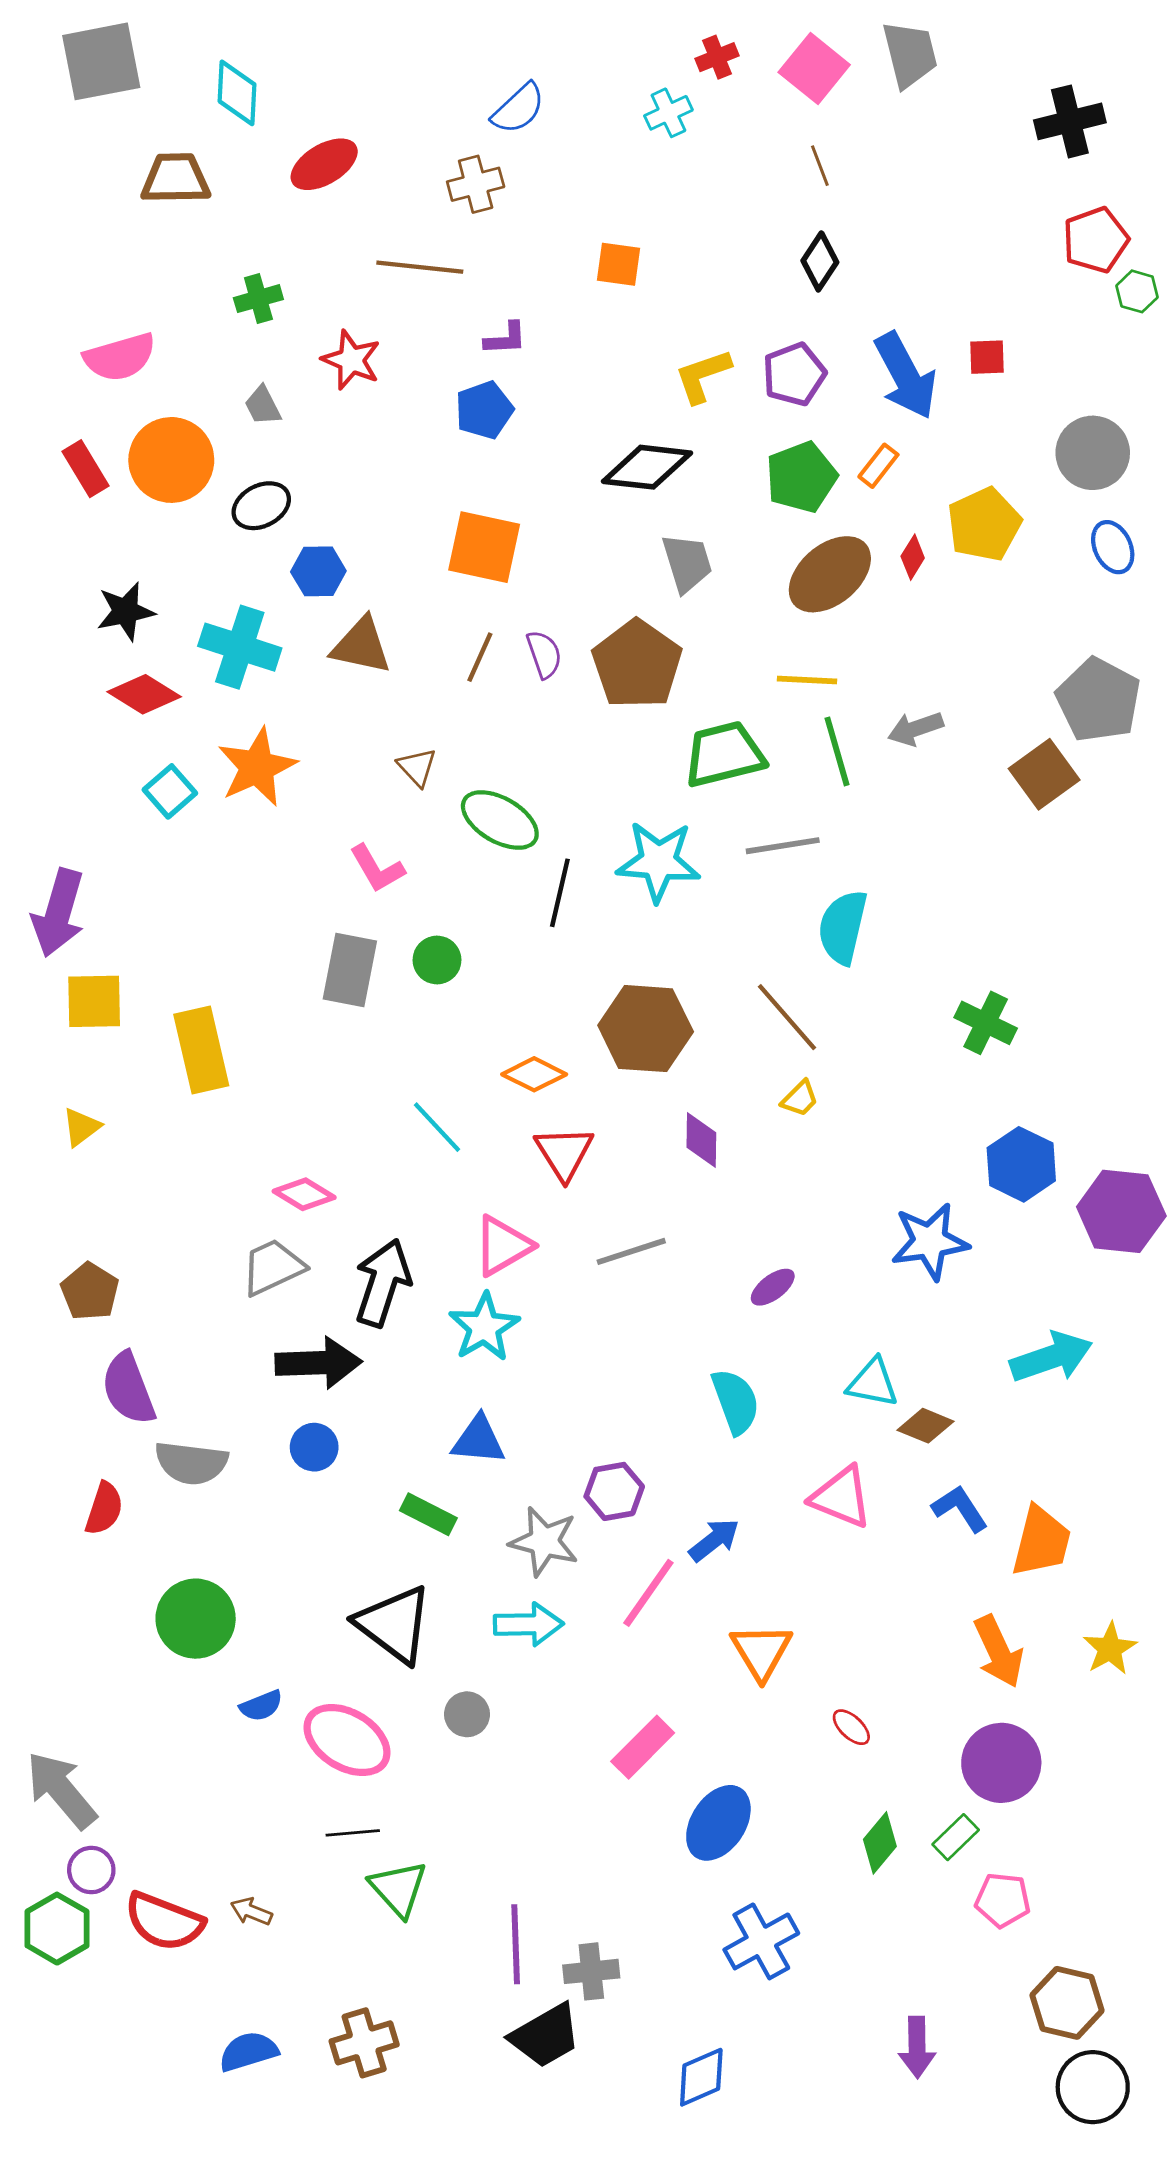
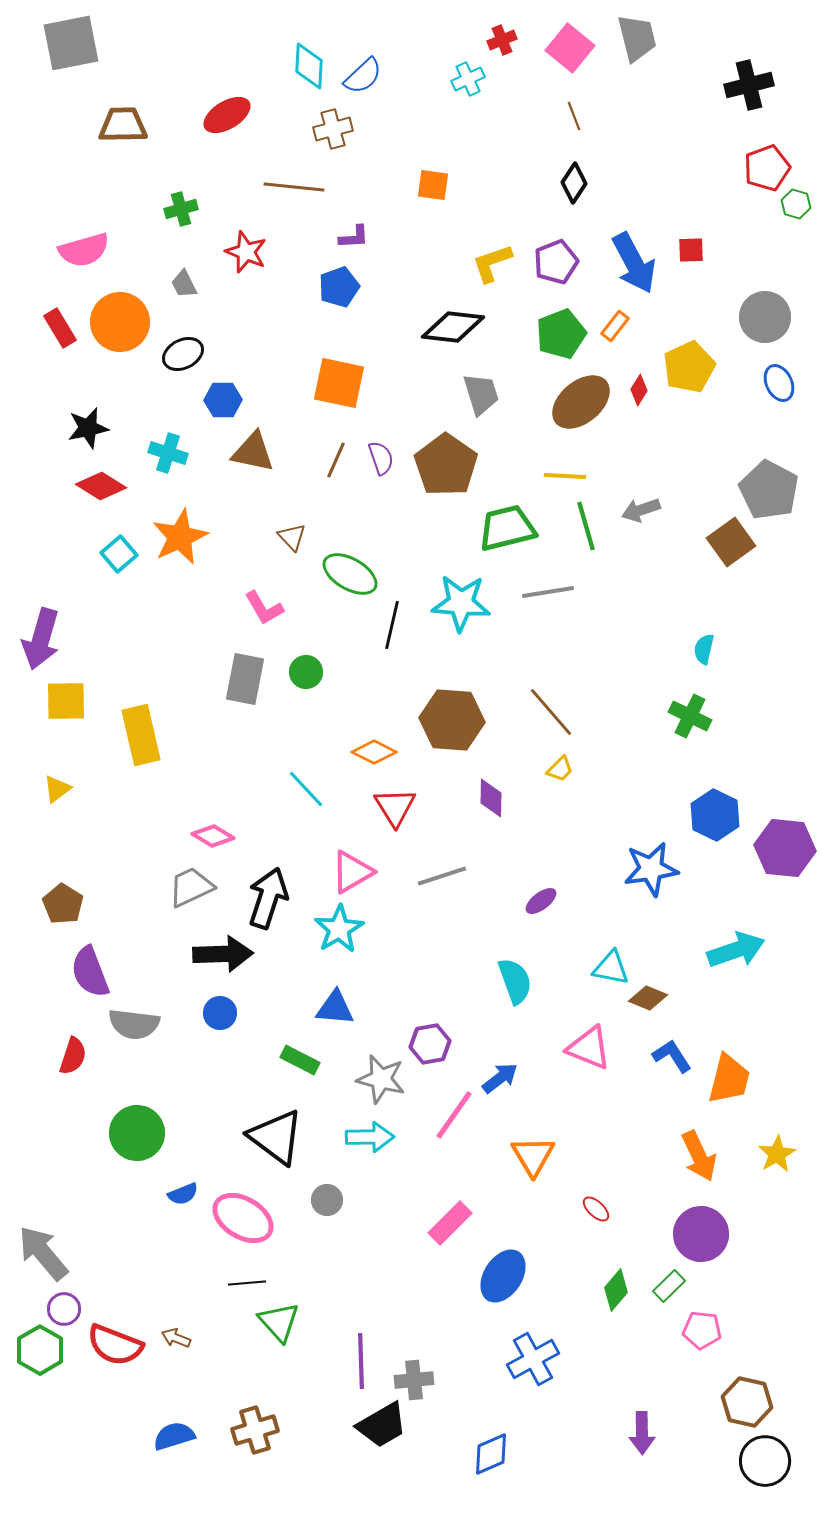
cyan diamond: (237, 93) -> (309, 66), moved
cyan cross: (240, 647) -> (168, 453), size x0.7
cyan semicircle: (843, 927) -> (704, 649), moved, size x0.6

